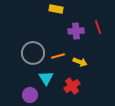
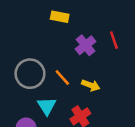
purple cross: (76, 31) -> (86, 45), turned -35
orange line: (58, 56) -> (62, 78), turned 64

